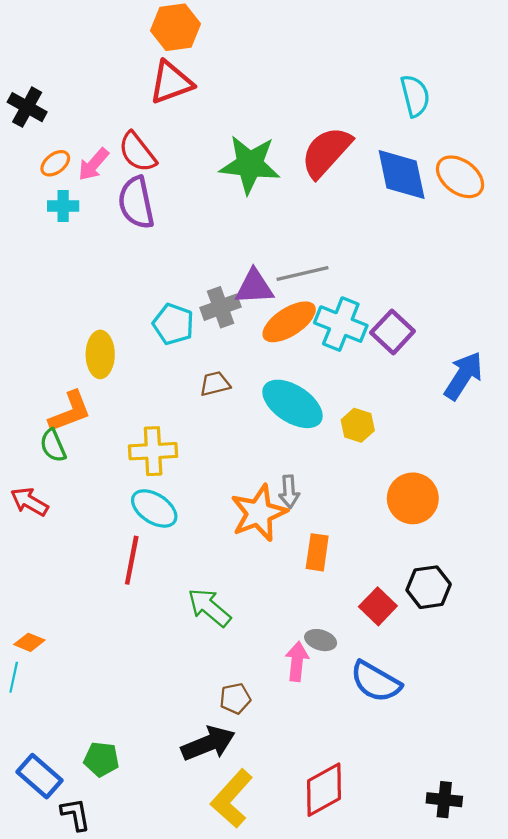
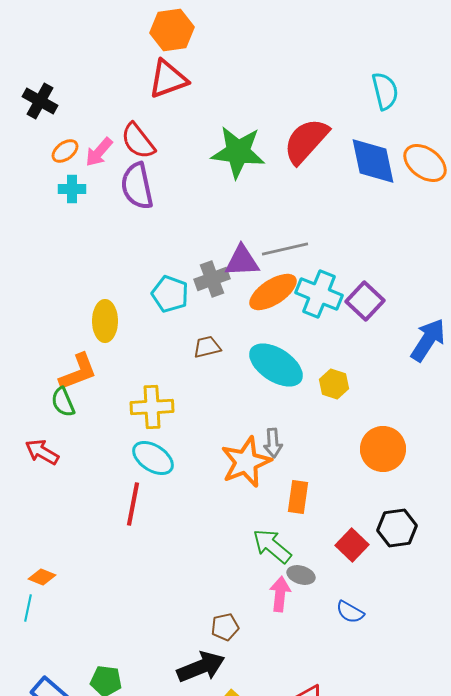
green arrow: (209, 607) -> (272, 546), moved
blue semicircle: (376, 682) -> (350, 612), size x0.6

